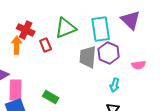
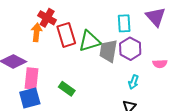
green triangle: (66, 28) -> (89, 41), moved
cyan rectangle: (101, 29) -> (124, 23), size x0.7
red rectangle: (46, 45) -> (66, 35), size x1.6

